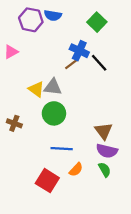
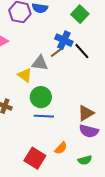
gray triangle: (53, 87) -> (40, 63), moved
brown triangle: (104, 131) -> (86, 113), turned 36
blue line: (62, 149) -> (44, 116), moved
green semicircle: (105, 170) -> (85, 160), moved, turned 104

